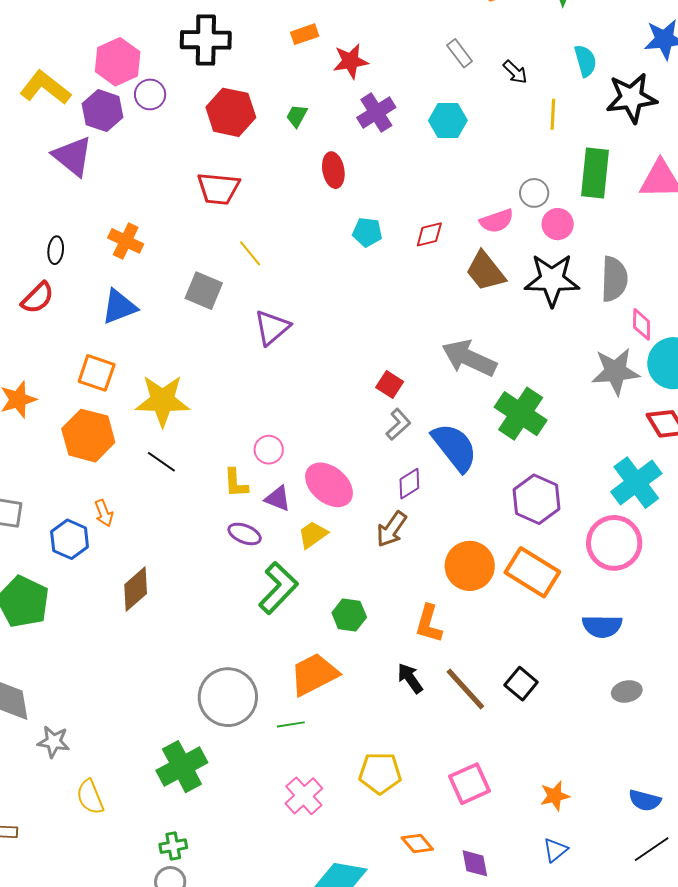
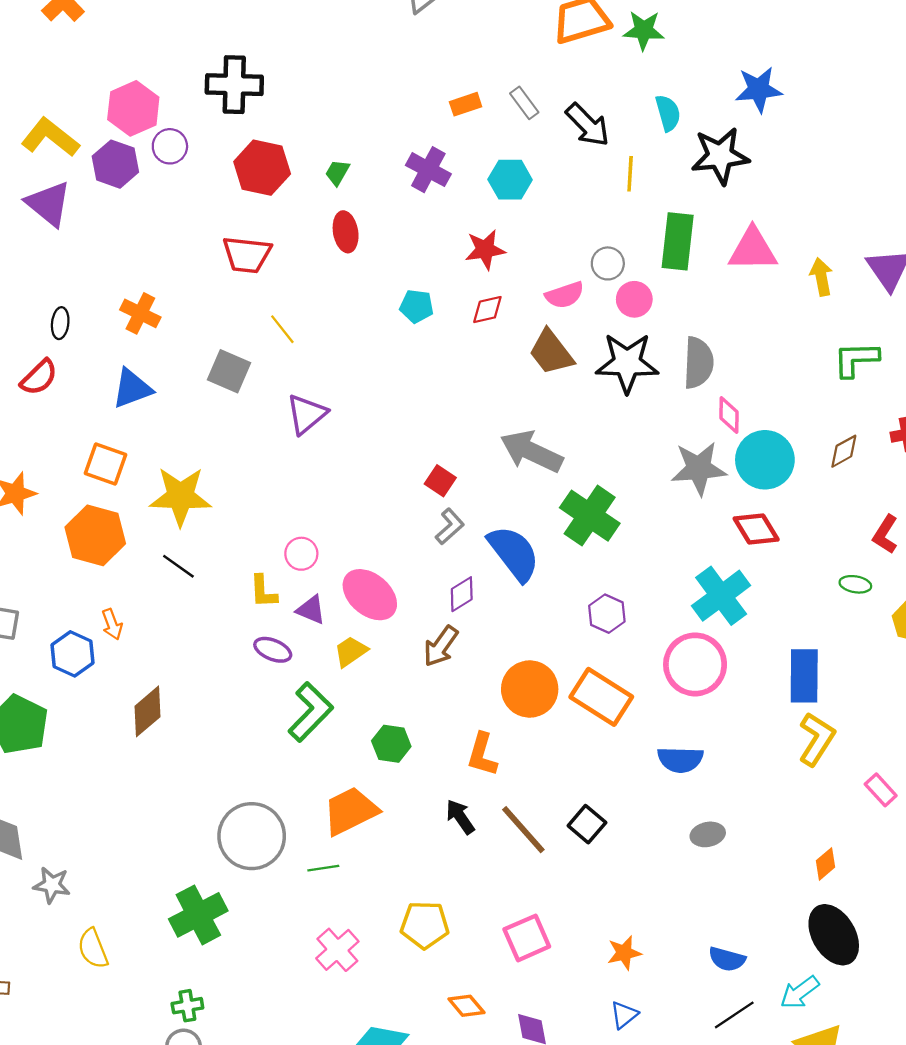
orange rectangle: (305, 34) -> (466, 104), moved
red star: (351, 61) -> (485, 250), moved
black arrow: (515, 72) -> (588, 125), size x1.6
purple cross: (376, 112) -> (428, 170), turned -30
purple triangle: (73, 156) -> (48, 204), moved
red ellipse: (333, 170) -> (346, 232), moved
purple hexagon: (537, 499) -> (607, 614), size x0.7

